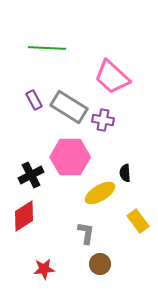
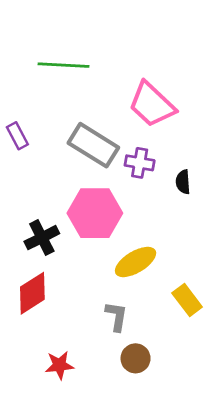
purple rectangle: (34, 100) -> (17, 136), moved
black semicircle: (125, 173) -> (183, 182), moved

